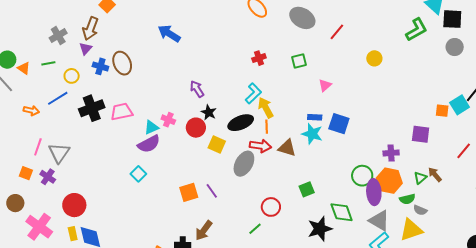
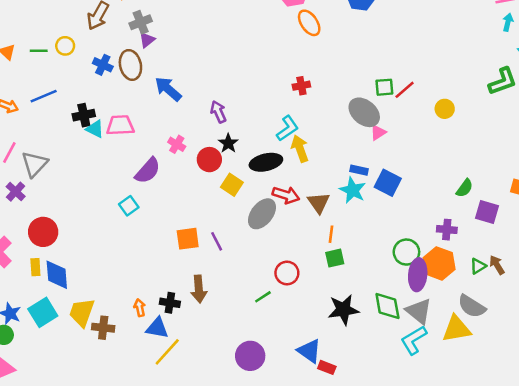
gray ellipse: (302, 18) -> (364, 112), moved
red line: (337, 32) -> (405, 90), moved
blue arrow: (169, 34) -> (168, 89), moved
gray cross: (58, 36) -> (141, 22), moved
purple triangle: (85, 48) -> (147, 40), moved
green square: (299, 61) -> (384, 87), moved
yellow circle: (72, 76) -> (65, 46), moved
black cross: (92, 108) -> (84, 115), size x0.7
cyan triangle: (151, 127) -> (95, 129), moved, turned 42
orange line: (267, 127) -> (331, 234), moved
purple semicircle: (149, 144) -> (148, 171), turned -30
brown triangle: (287, 148) -> (319, 203), turned 30
green semicircle: (407, 199) -> (465, 188), moved, turned -49
gray semicircle: (420, 210) -> (472, 306), size x1.6
green diamond: (342, 212) -> (387, 306), moved
brown arrow: (204, 231) -> (199, 289), turned -50

